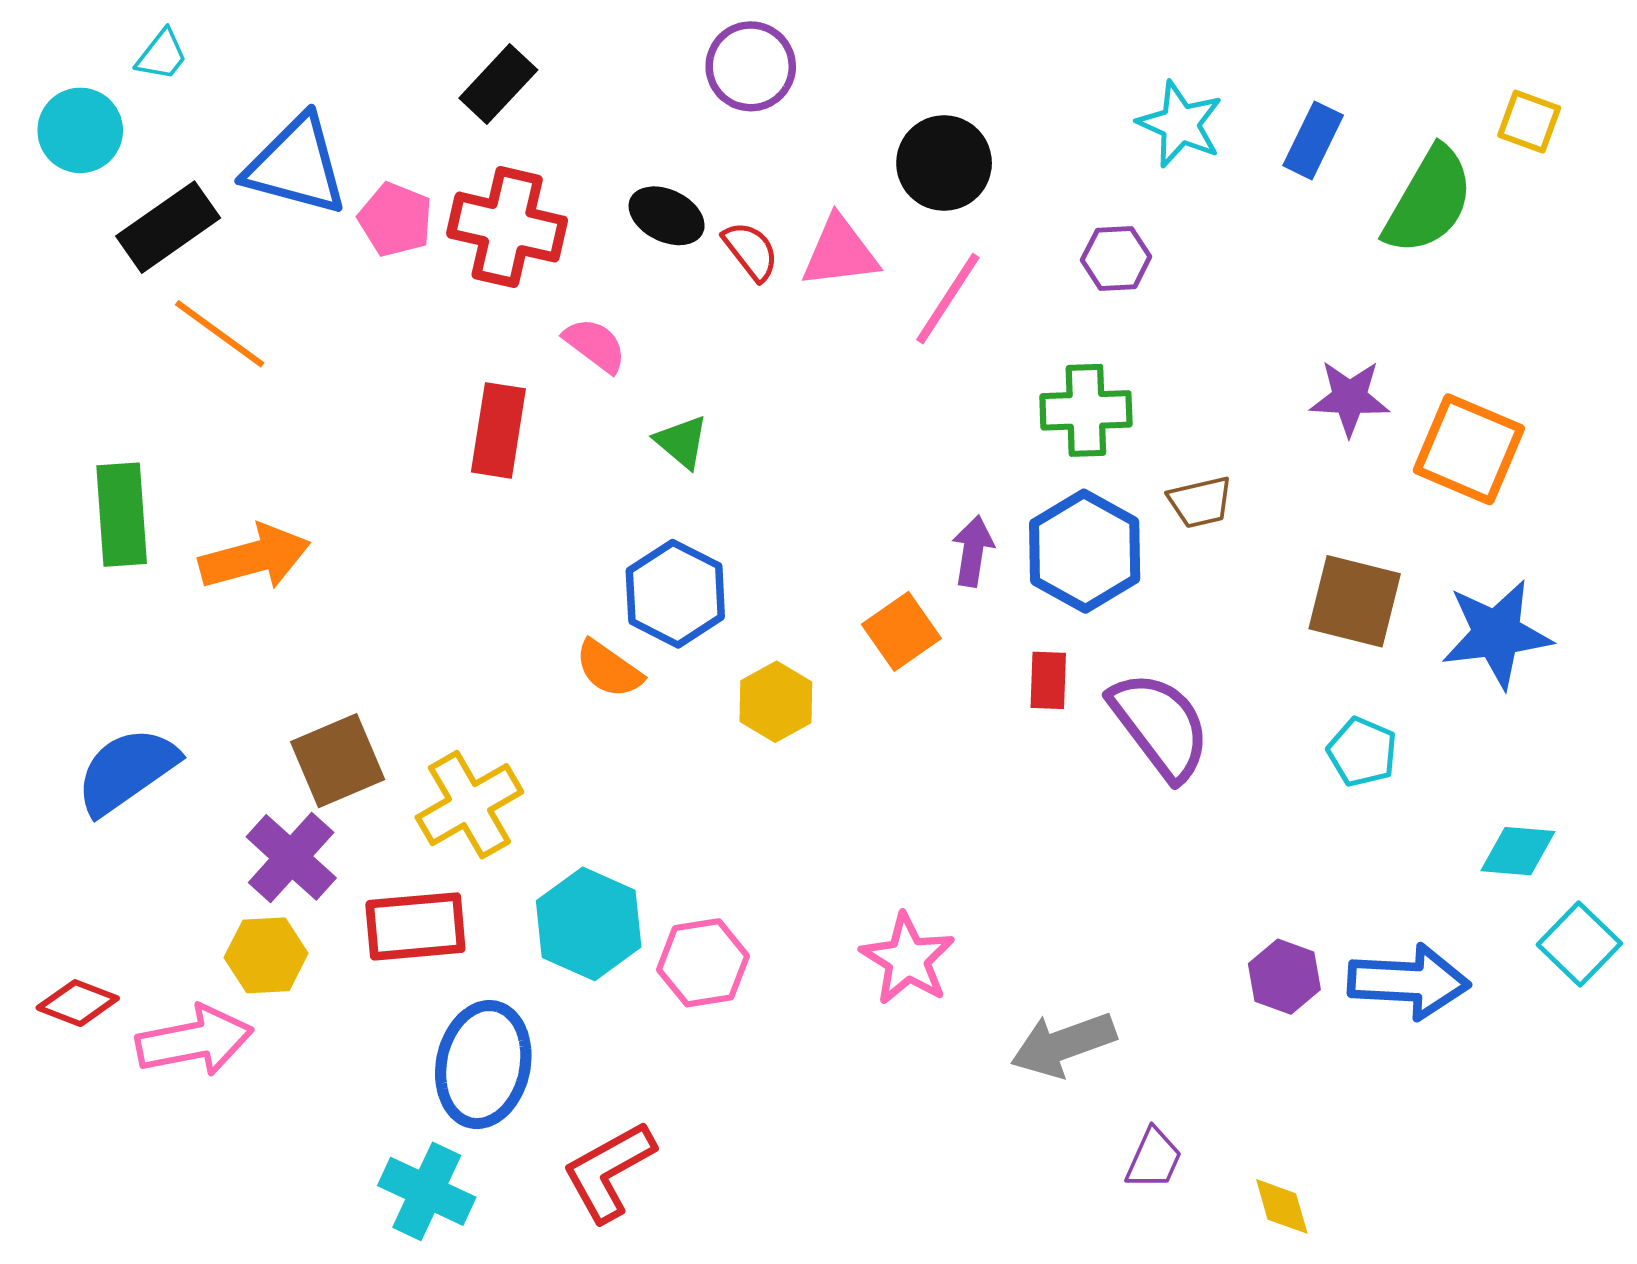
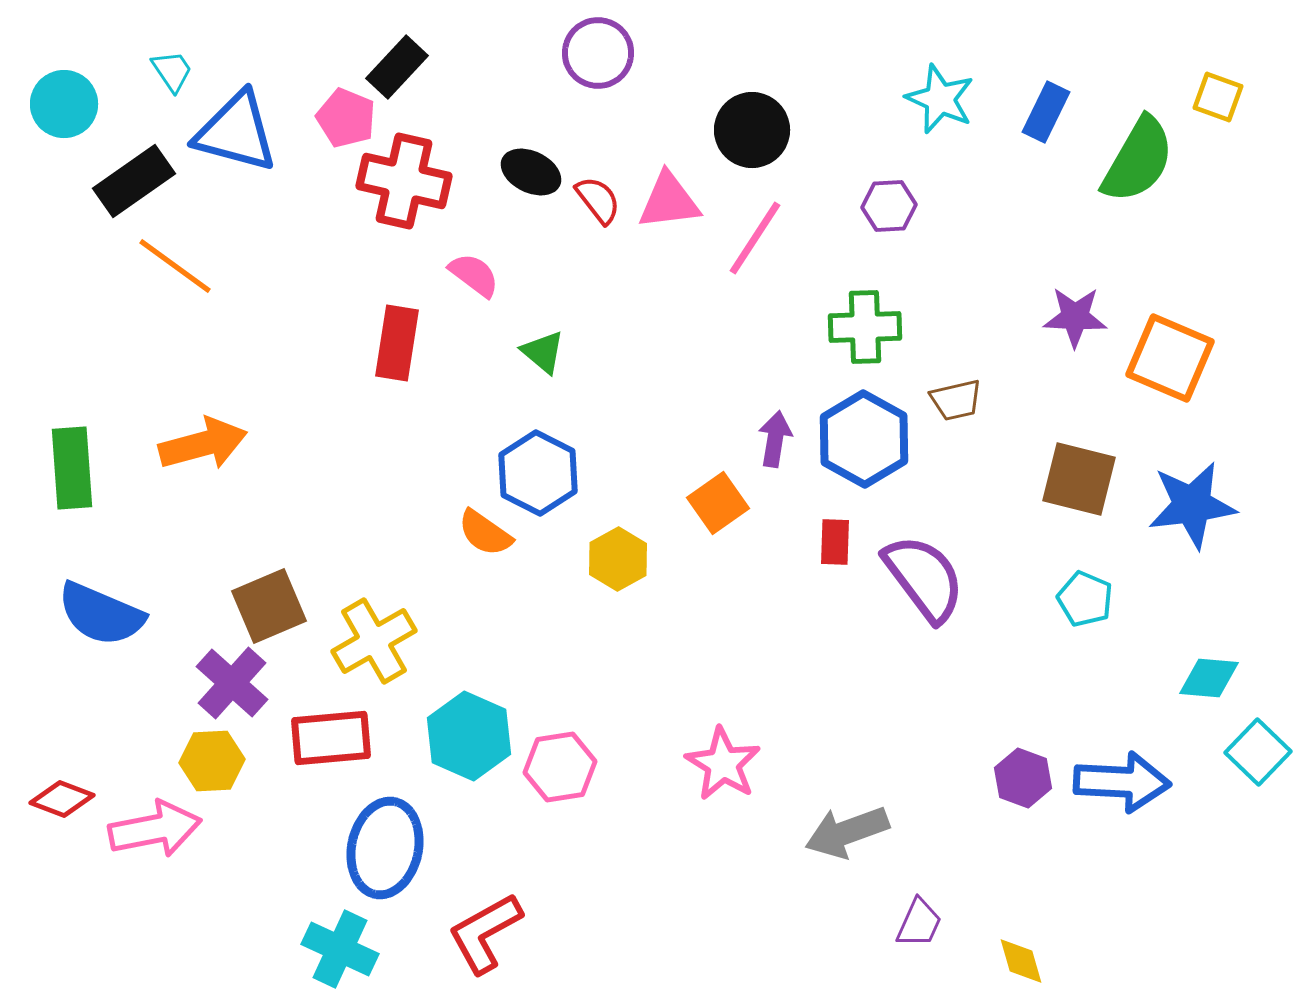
cyan trapezoid: (162, 55) -> (172, 71), moved, turned -72
pink pentagon: (395, 220) -> (346, 118), moved
green rectangle: (122, 515) -> (72, 468), moved
blue semicircle: (127, 771) -> (101, 614), turned -122

